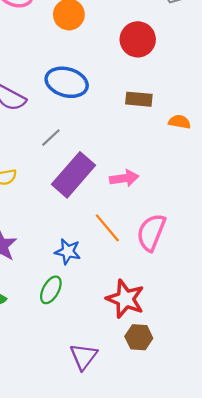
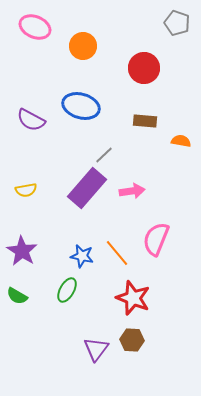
gray line: (51, 138) -> (104, 155), moved
orange line: (107, 228) -> (117, 253), moved
brown hexagon: (139, 337) -> (132, 340), moved

